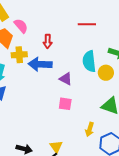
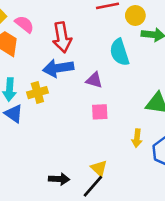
red arrow: (48, 41) -> (62, 37), size x1.6
yellow cross: (19, 55) -> (37, 93), moved
yellow circle: (106, 73) -> (135, 15), moved

